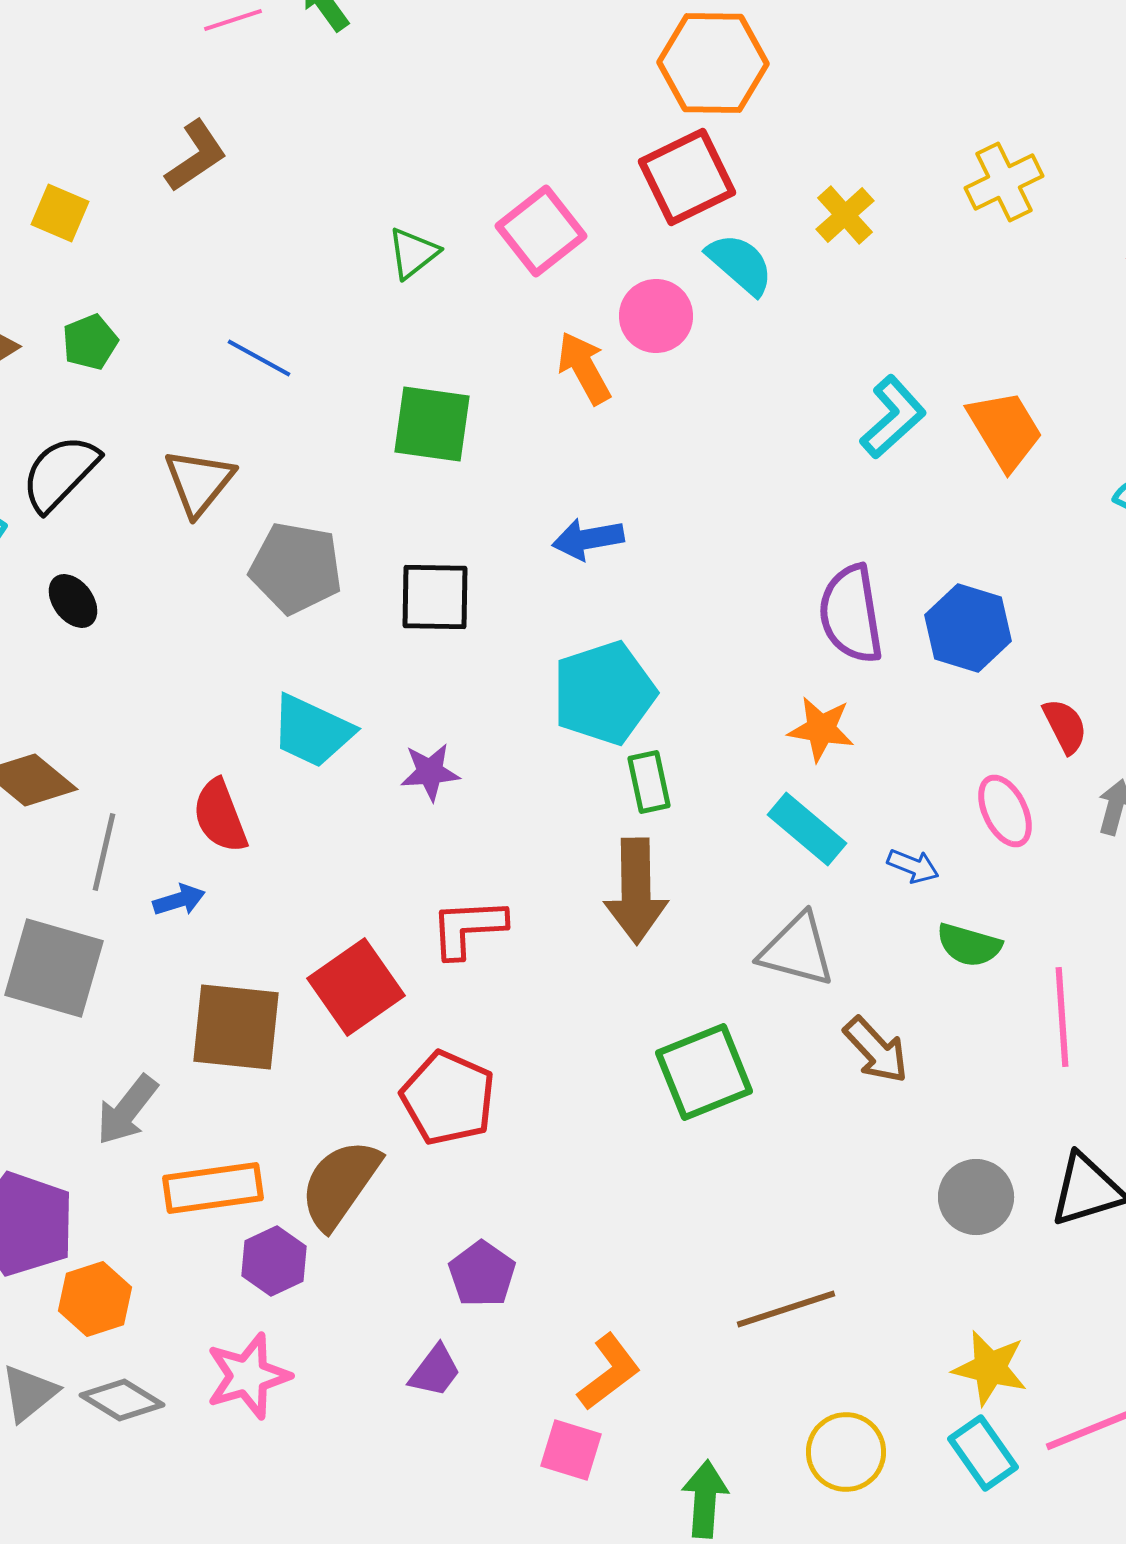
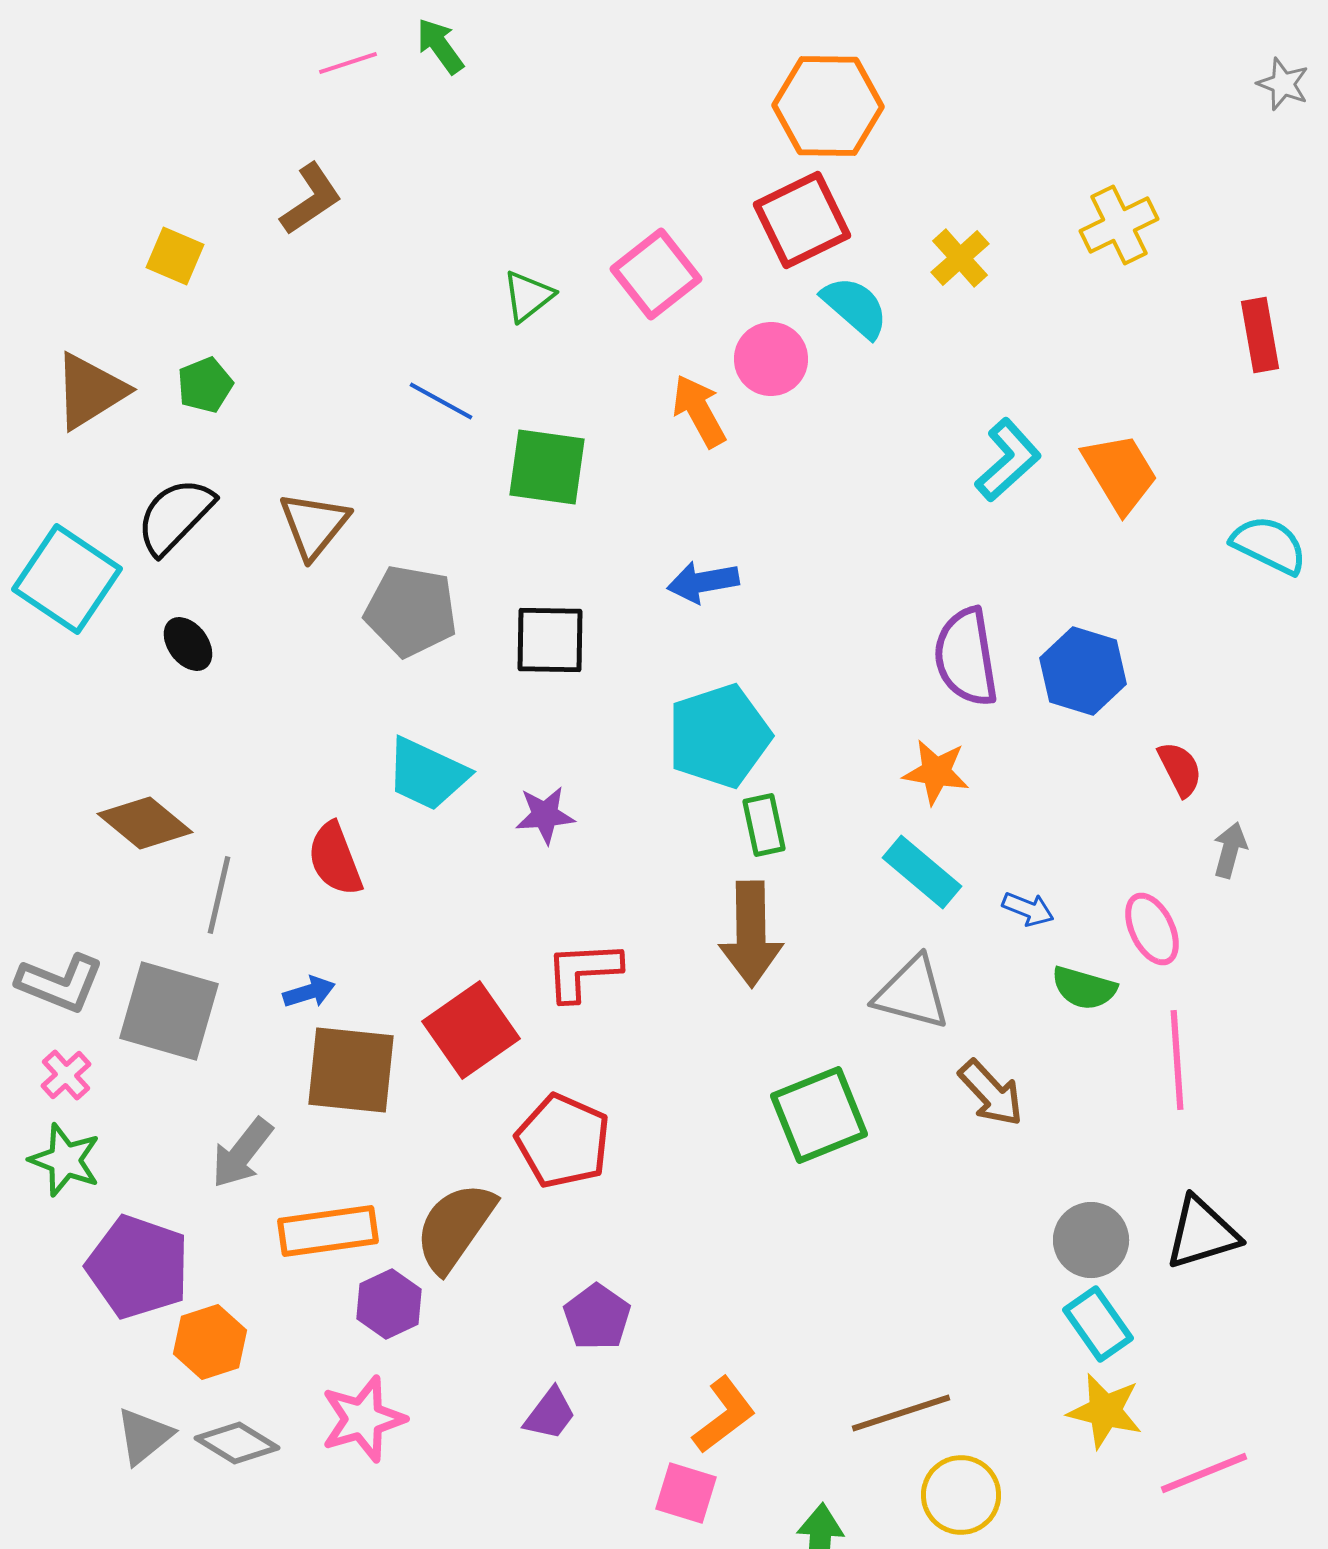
blue line: (259, 358) -> (441, 401), moved
pink ellipse: (1005, 811) -> (1152, 929), moved
blue arrow: (179, 900) -> (309, 992), moved
brown line: (786, 1309) -> (901, 1413), moved
cyan rectangle: (983, 1453) -> (1098, 1324), moved

